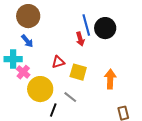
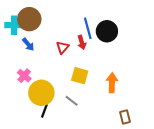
cyan cross: (13, 59) -> (14, 25), moved
red triangle: (58, 62) -> (63, 47), moved, turned -32
black line: (53, 110) -> (44, 111), moved

